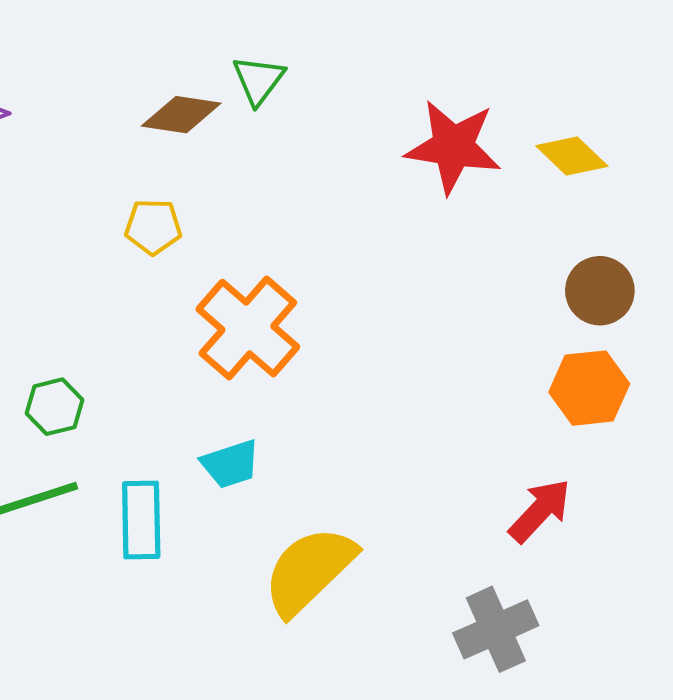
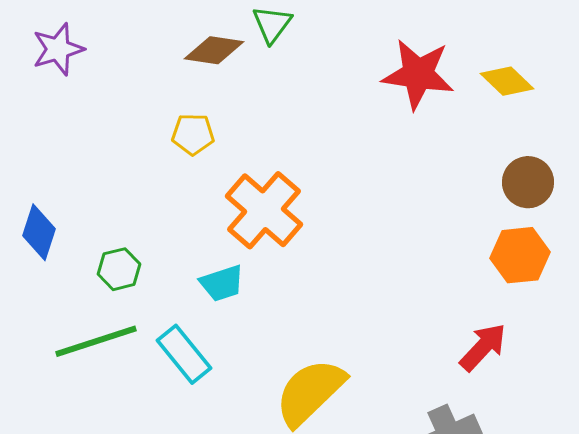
cyan trapezoid: (231, 464) -> (222, 283), moved
cyan rectangle: (141, 520) -> (184, 354), turned -38

